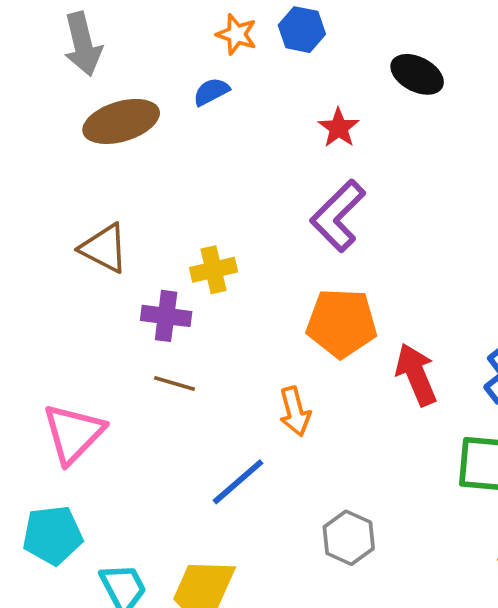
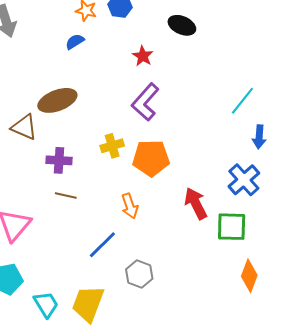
brown ellipse: (121, 121) -> (57, 100), moved
yellow cross: (213, 270) -> (112, 146), moved
red arrow: (416, 374) -> (196, 203), moved
gray hexagon: (349, 538) -> (139, 274), moved

